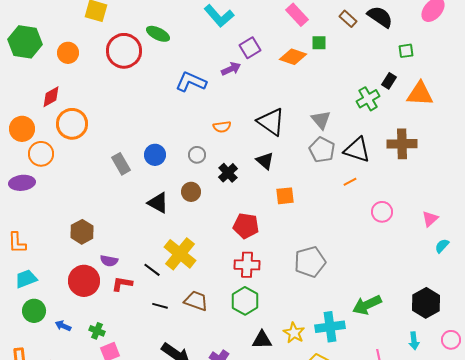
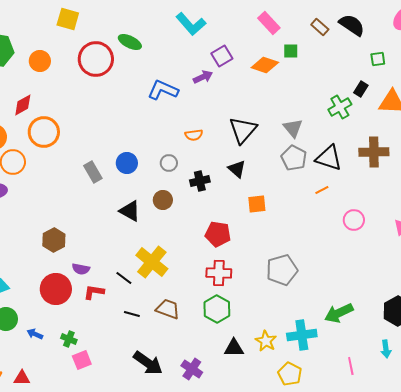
black triangle: (271, 122) -> (243, 130), turned 36
black cross: (228, 173) -> (200, 181), turned 30

